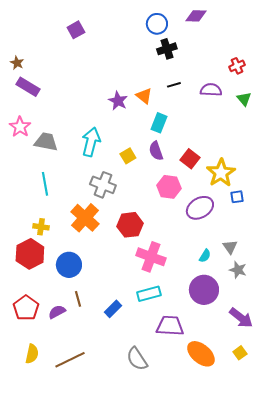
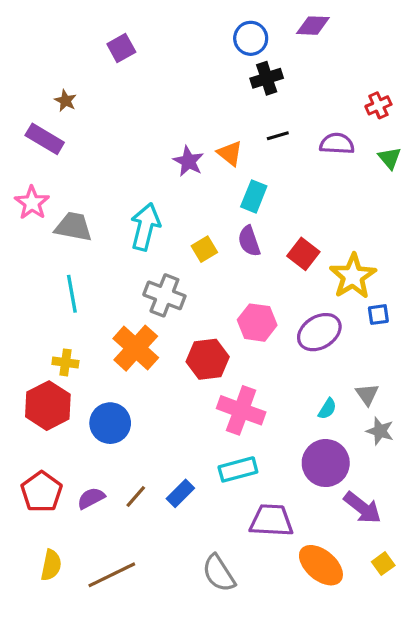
brown star: (17, 63) -> (65, 101), moved
pink hexagon: (169, 187) -> (257, 323), moved
brown line: (78, 299) -> (136, 497), moved, turned 56
purple arrow: (241, 318) -> (362, 508), moved

